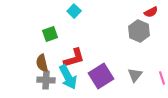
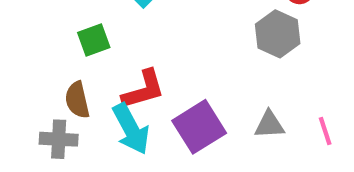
gray triangle: (135, 75) -> (269, 125), turned 49
gray cross: (46, 80) -> (59, 139), moved

